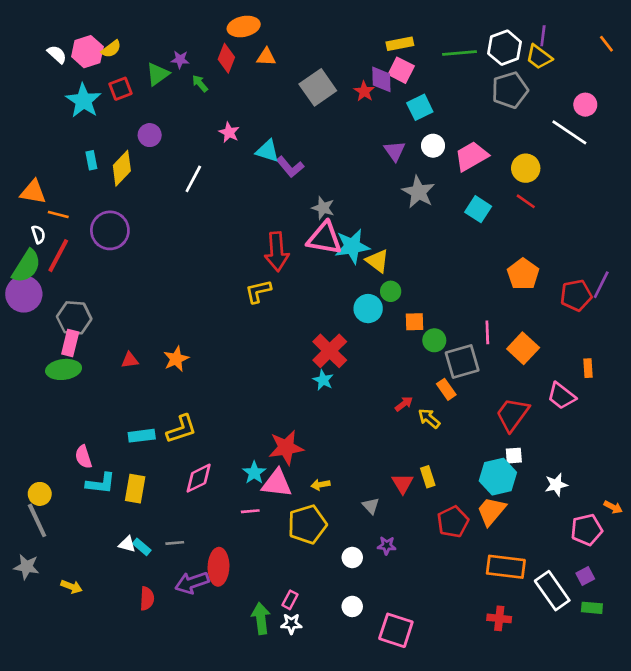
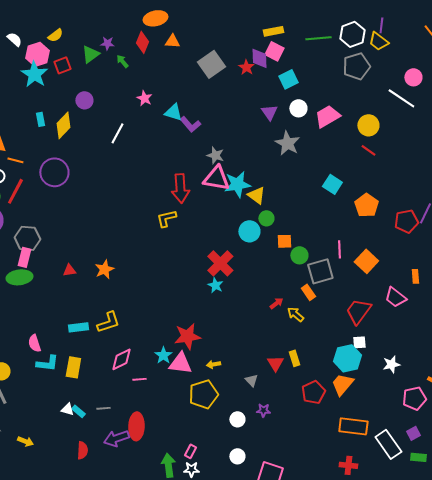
pink hexagon: (87, 52) -> (37, 54), moved
cyan square: (478, 209) -> (332, 184), moved
pink line: (250, 511) -> (139, 379), moved

